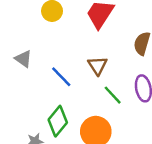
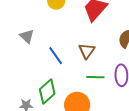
green line: (113, 95) -> (95, 77), turned -54

